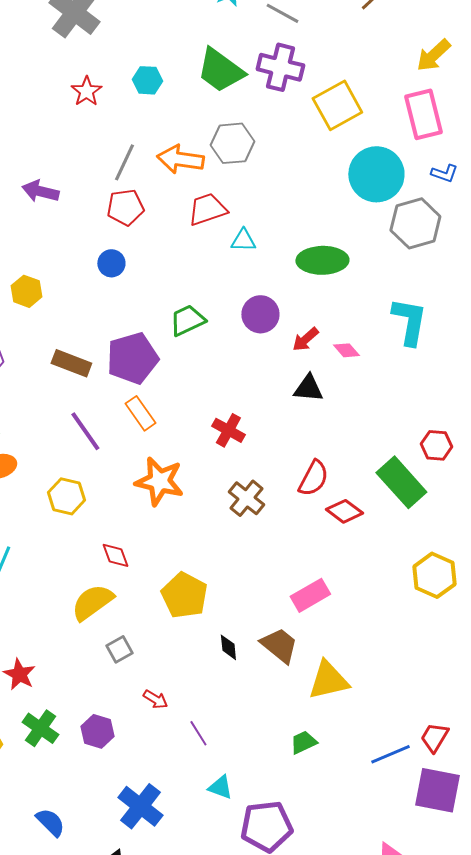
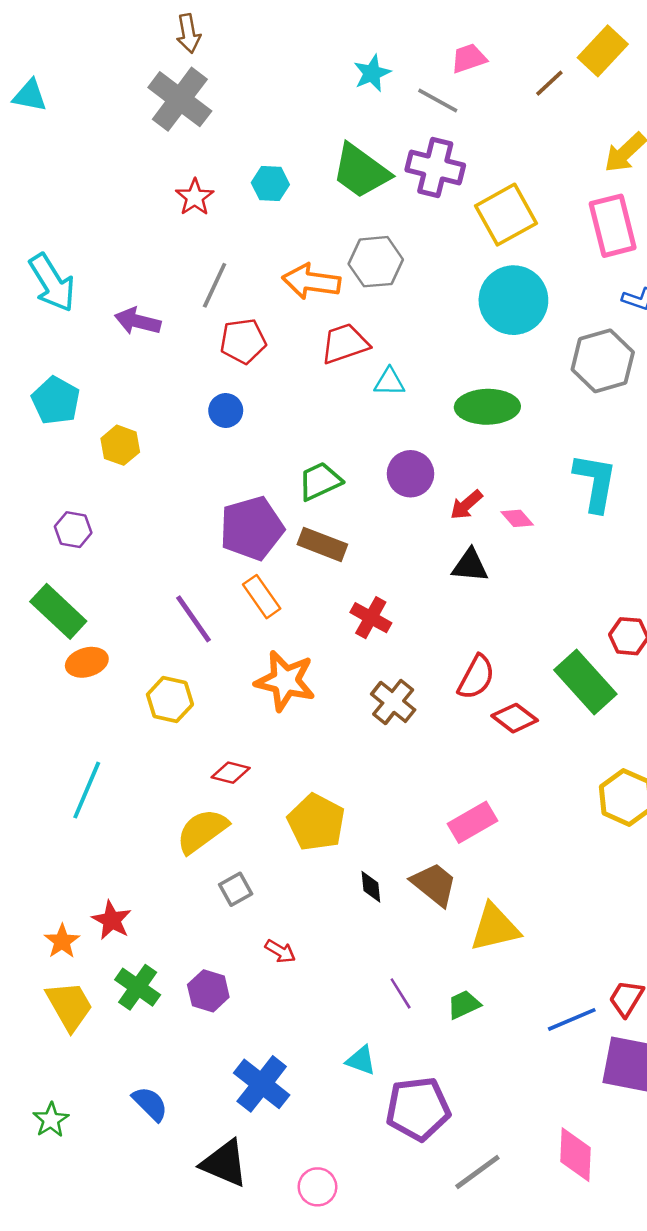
gray line: (124, 162) -> (215, 285), moved
cyan circle: (376, 174) -> (513, 300), moved
brown rectangle: (71, 363) -> (322, 544), moved
red diamond: (115, 555) -> (231, 773), turned -56
purple line: (198, 733) -> (401, 993), moved

